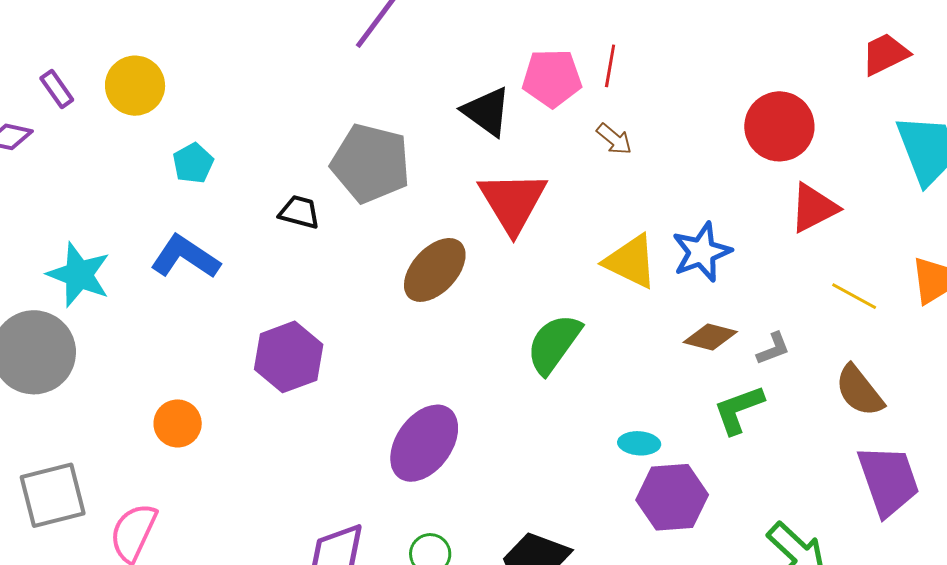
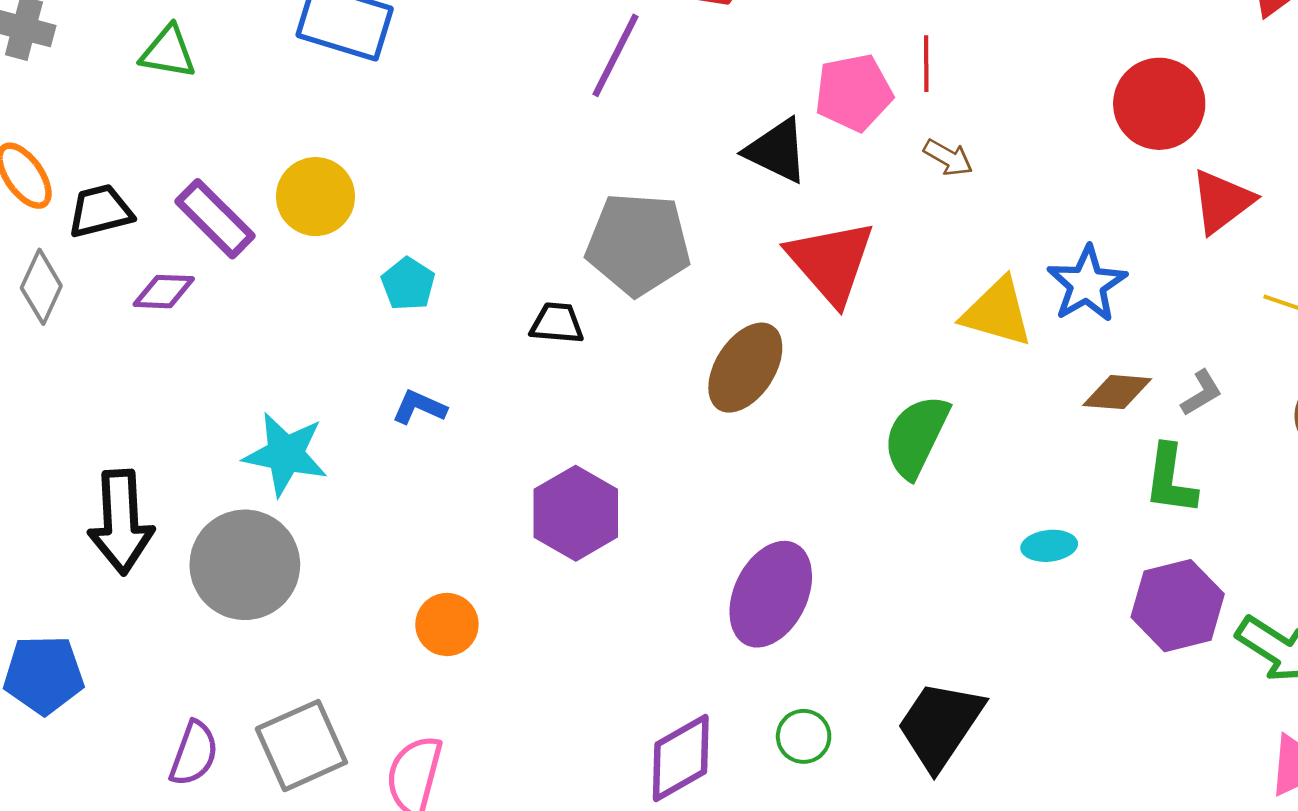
purple rectangle: (57, 89) -> (215, 219), size x1.6
blue L-shape: (185, 257) -> (419, 407), size x0.6
green L-shape: (739, 410) -> (1170, 480), turned -52
purple hexagon: (672, 497) -> (1178, 606), moved

